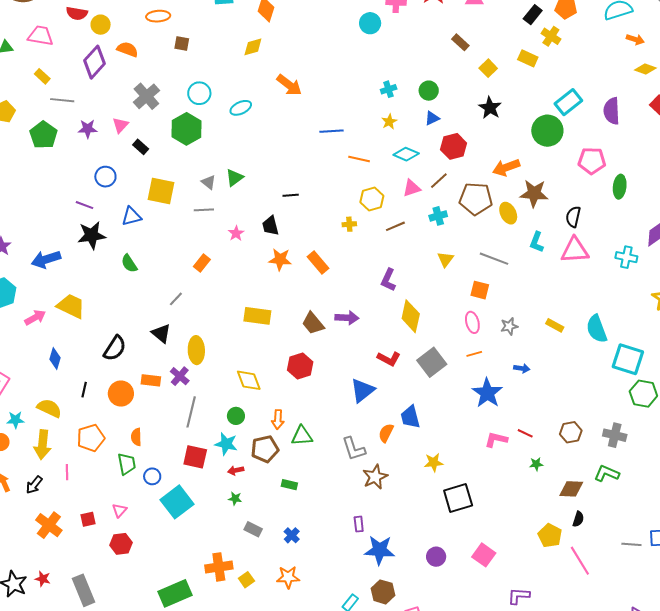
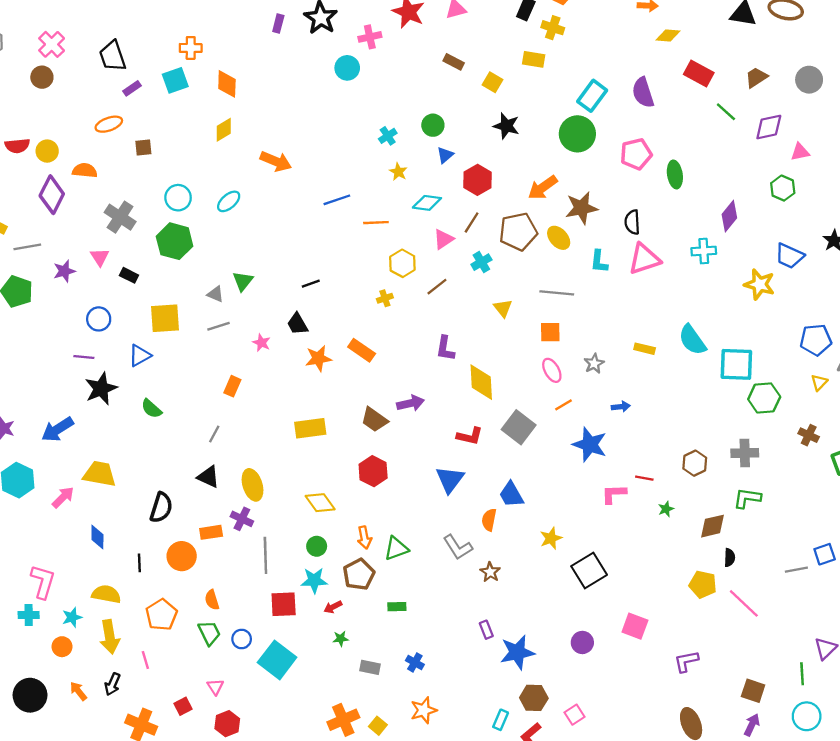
brown star: (375, 477) -> (490, 572), size x0.7

